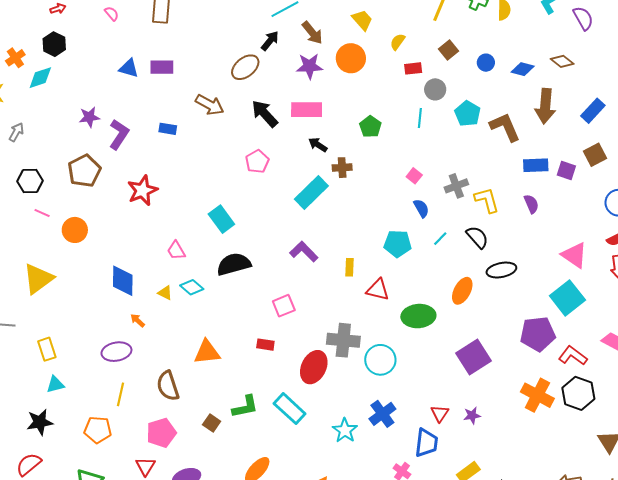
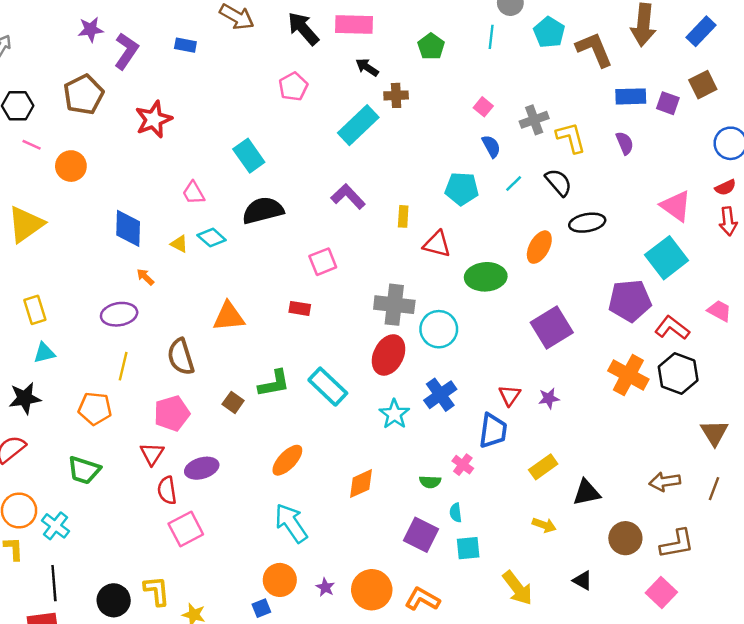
red ellipse: (314, 367) -> (389, 355), moved

